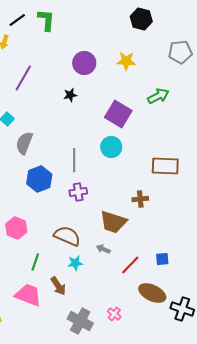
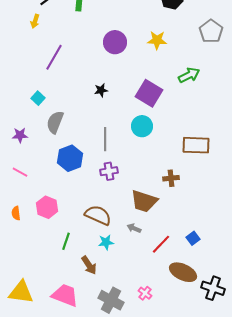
gray pentagon: (180, 52) -> (211, 31), turned -30
black star: (70, 95) -> (101, 90), moved
blue square: (162, 259) -> (193, 238), turned -32
pink trapezoid: (28, 295) -> (65, 295), moved

